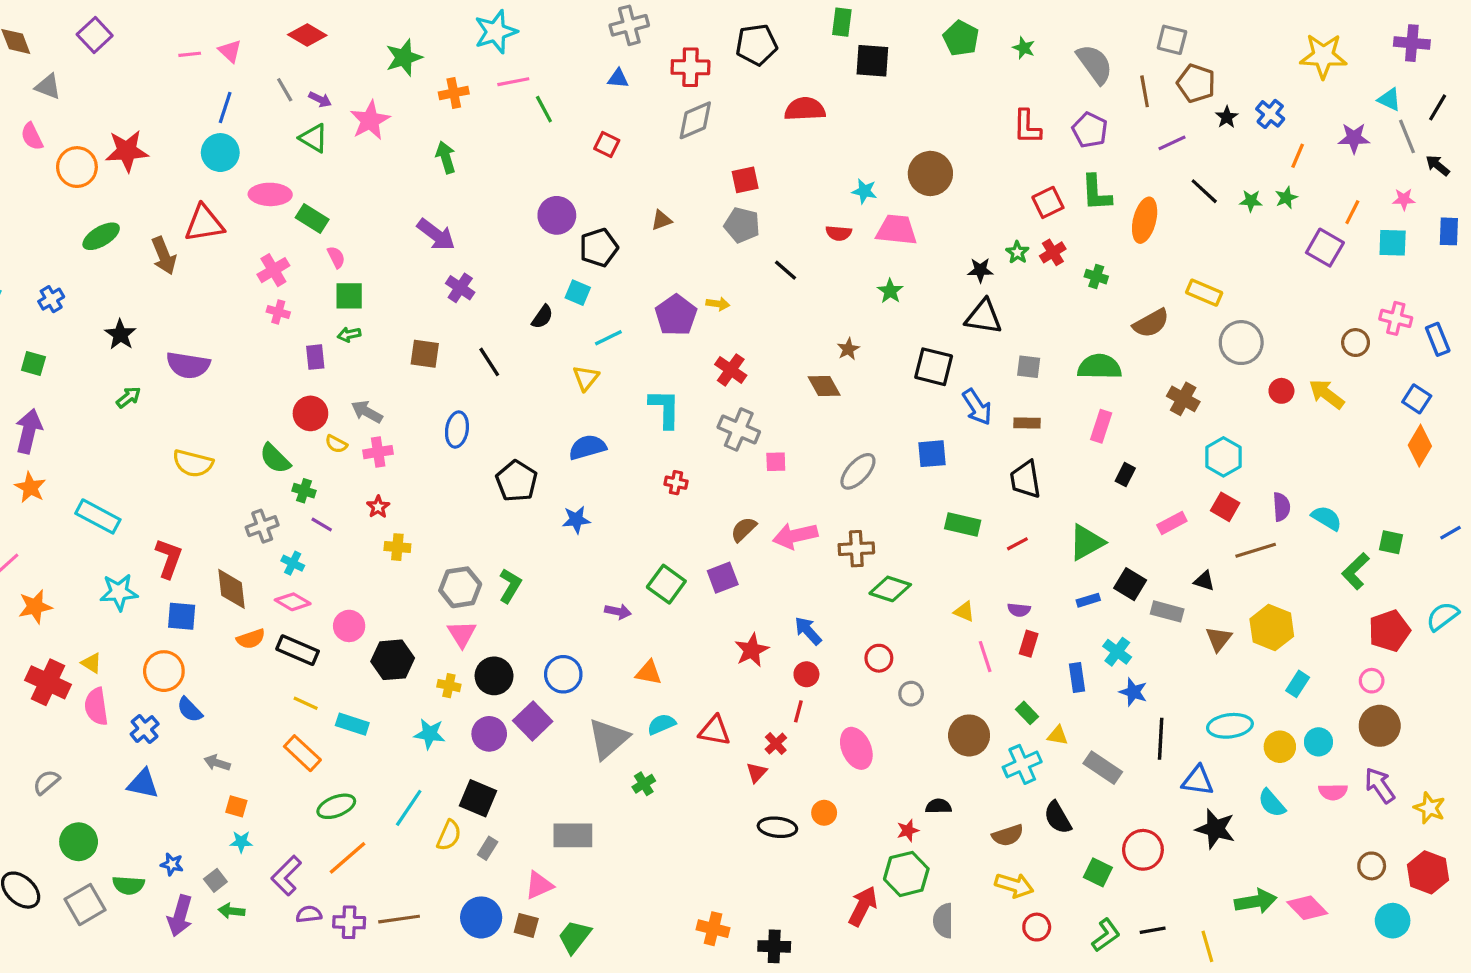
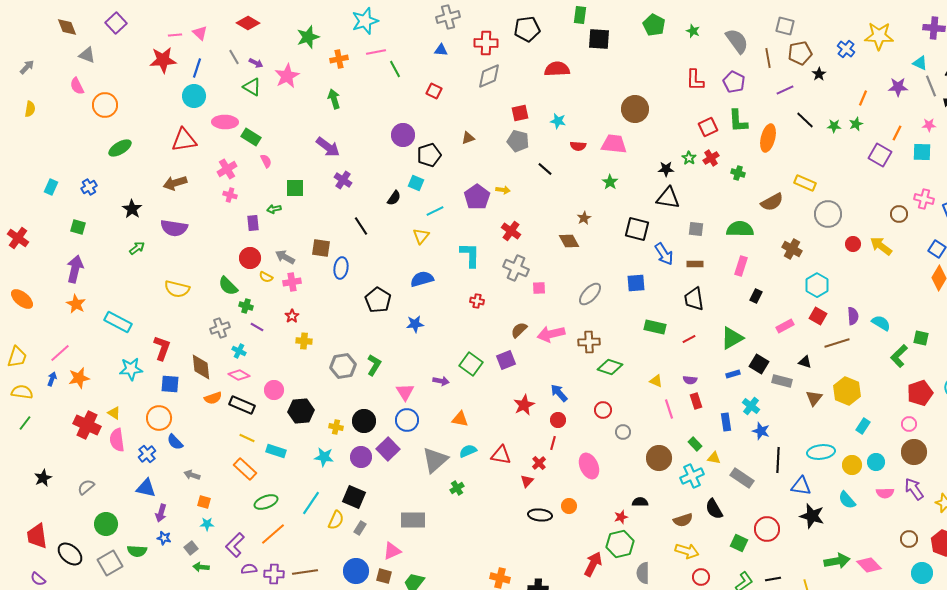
brown pentagon: (1196, 83) -> (800, 53), turned -30
blue cross: (1270, 114) -> (846, 49), moved
red star: (127, 151) -> (163, 60), moved
cyan star: (864, 191) -> (558, 121), moved
brown arrow: (164, 256) -> (175, 183), moved, turned 95
green square: (349, 296) -> (295, 188), moved
brown square: (425, 354) -> (321, 248), moved
pink triangle: (462, 634) -> (405, 392), moved
red rectangle: (1029, 644) -> (696, 401), turned -35
purple arrow: (180, 916) -> (161, 513), moved, size x0.7

